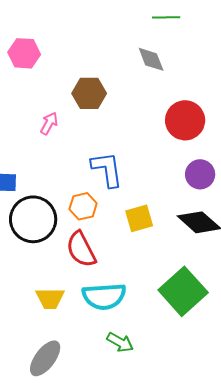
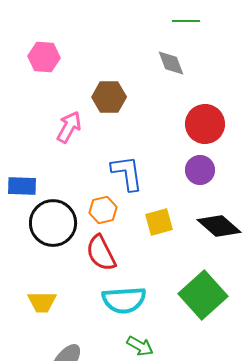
pink arrow: (49, 123) -> (69, 127), size x1.4
purple circle: (200, 174) -> (200, 170), moved
yellow trapezoid: (50, 298) -> (42, 302), moved

